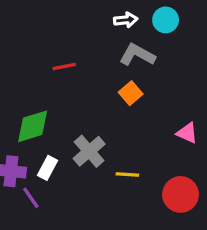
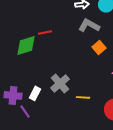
orange square: (131, 93) -> (99, 47), moved
green diamond: (33, 126) -> (26, 45), moved

